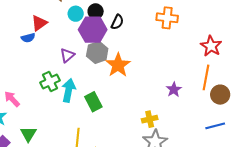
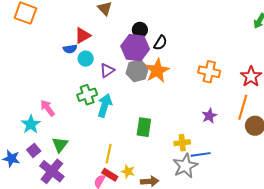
cyan circle: (76, 14) -> (86, 59), moved
orange cross: (167, 18) -> (209, 72), moved
orange star: (118, 65) -> (157, 71), moved
green rectangle: (93, 102) -> (144, 127), moved, turned 30
blue line: (215, 126) -> (201, 154), moved

